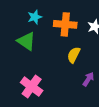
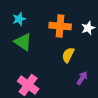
cyan star: (35, 17) -> (19, 19), moved

